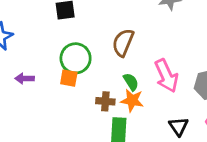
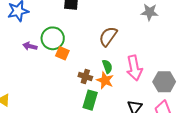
green circle: (76, 58) -> (53, 38), moved

